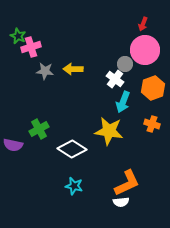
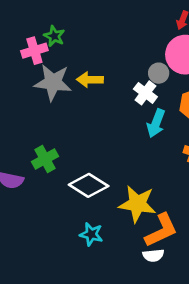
green star: (18, 36) -> (54, 36), moved
gray star: (45, 71) -> (53, 82), size x1.6
yellow star: (109, 131) -> (137, 204), moved

